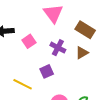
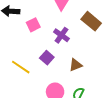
brown triangle: (82, 53) -> (75, 65), moved
purple square: (47, 71) -> (47, 58), turned -32

